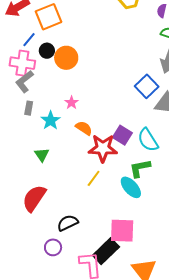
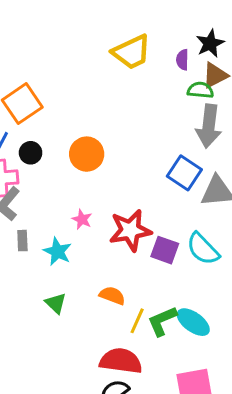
orange circle: (66, 58) -> (87, 154), moved
orange semicircle: (84, 128) -> (112, 296), moved
red star: (103, 148) -> (130, 230), moved
green L-shape: (140, 168) -> (162, 321), moved
red semicircle: (34, 198) -> (121, 361), moved, turned 76

